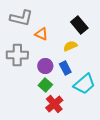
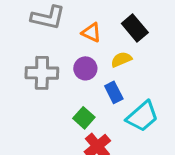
orange triangle: (41, 34) -> (91, 32), moved
purple circle: (45, 66) -> (85, 68), moved

